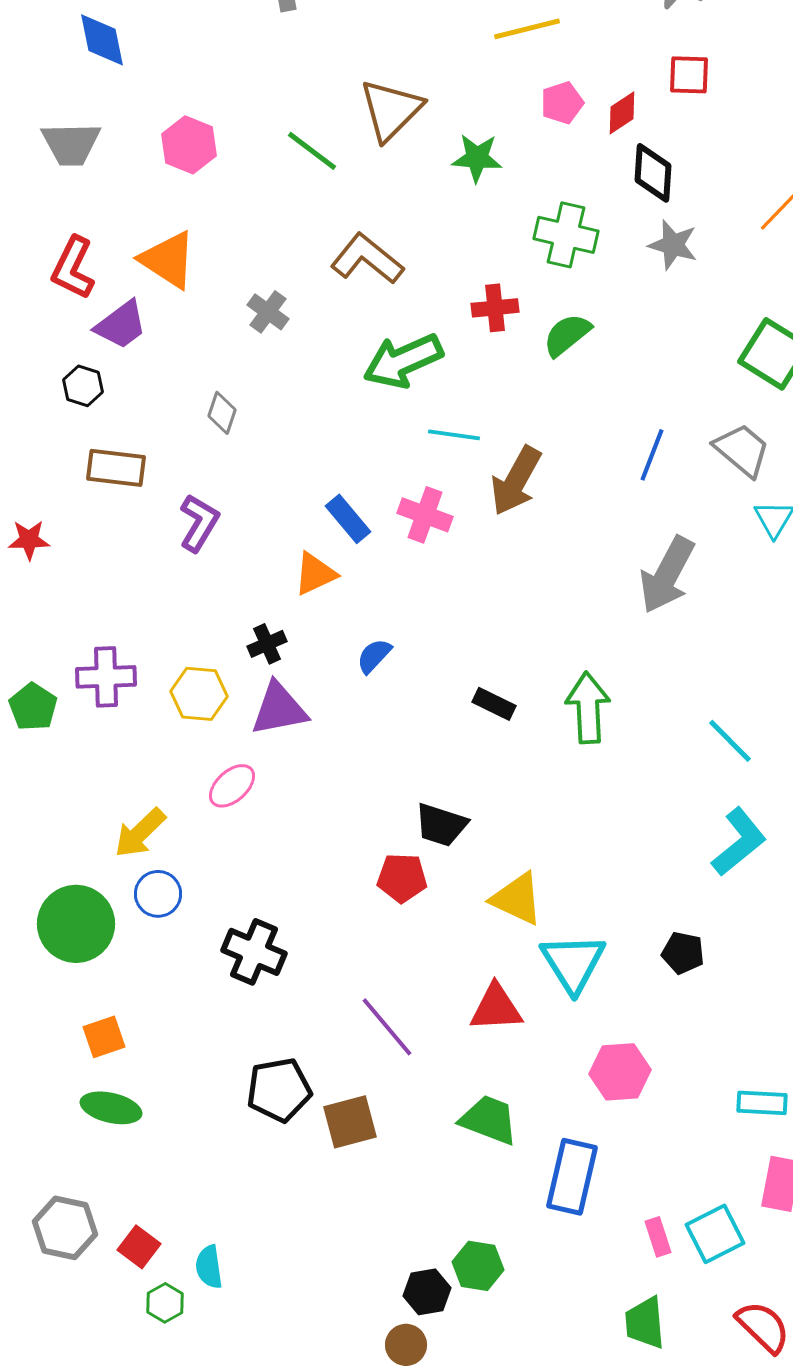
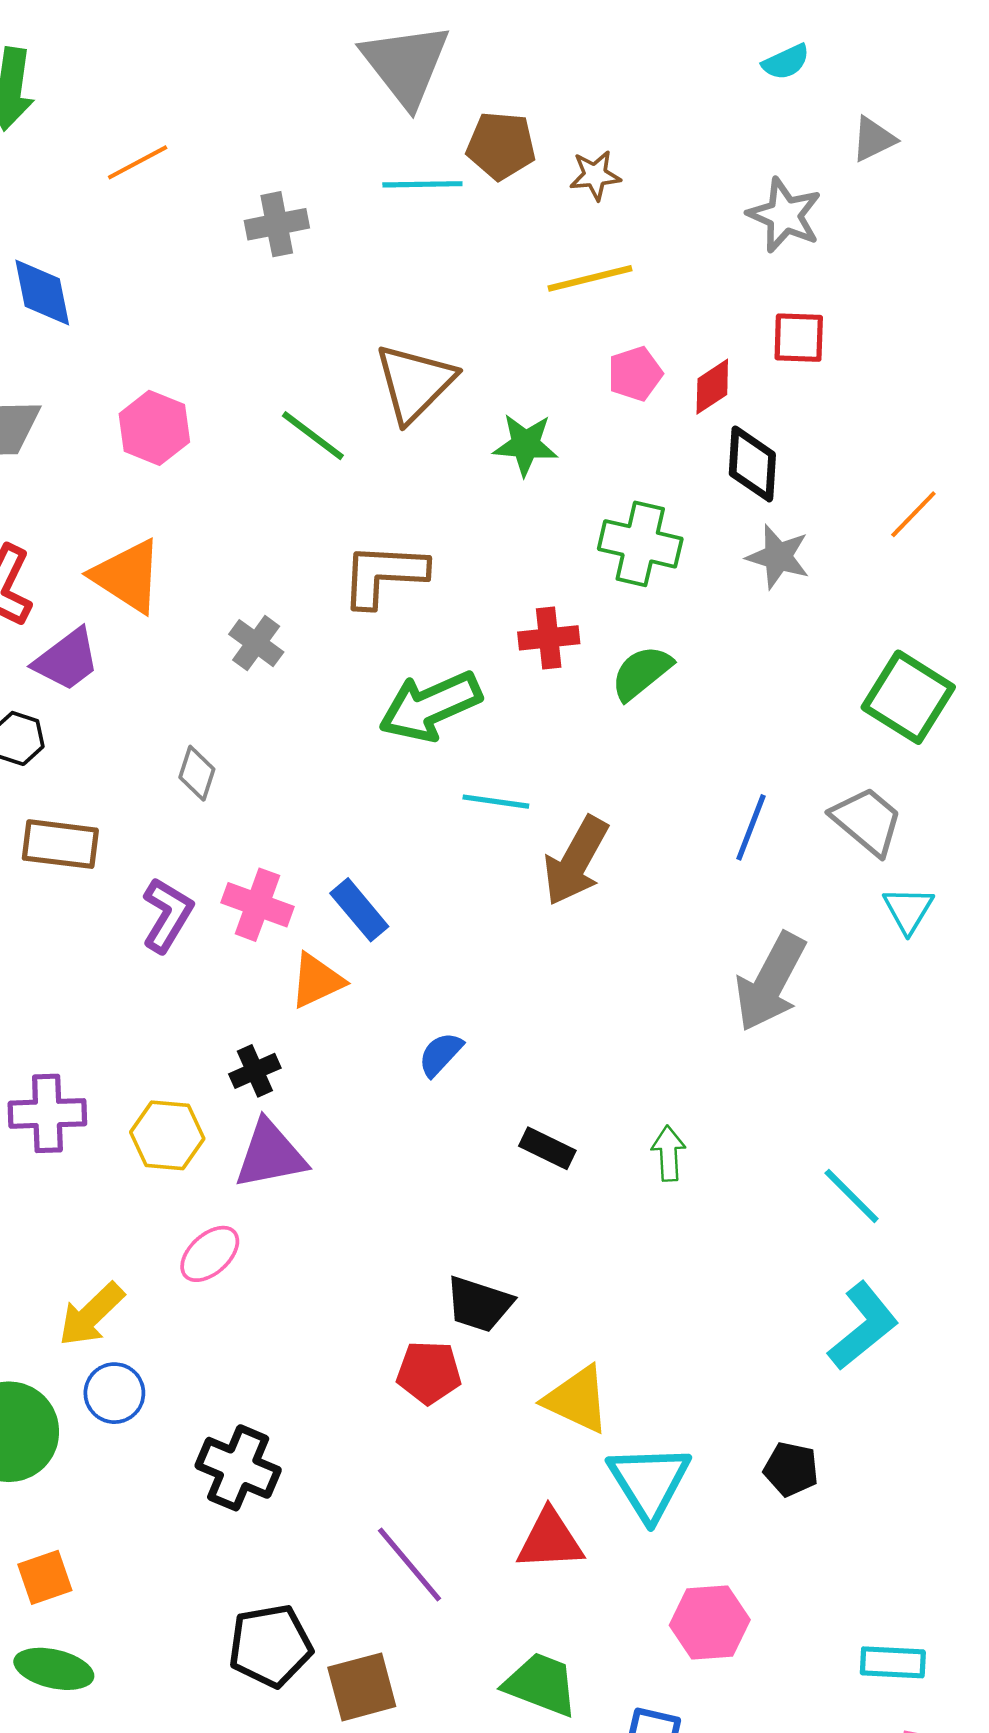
brown L-shape: (367, 259) -> (384, 575), turned -36
pink cross: (425, 515) -> (257, 905), moved
blue semicircle: (374, 656) -> (440, 1054), moved
green arrow: (588, 708) -> (669, 1153), size x0.6

